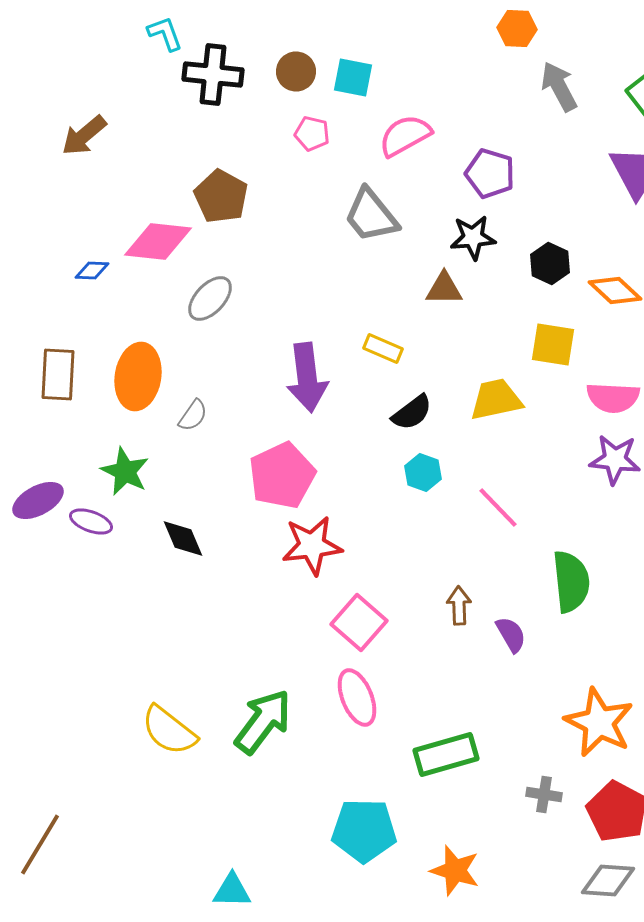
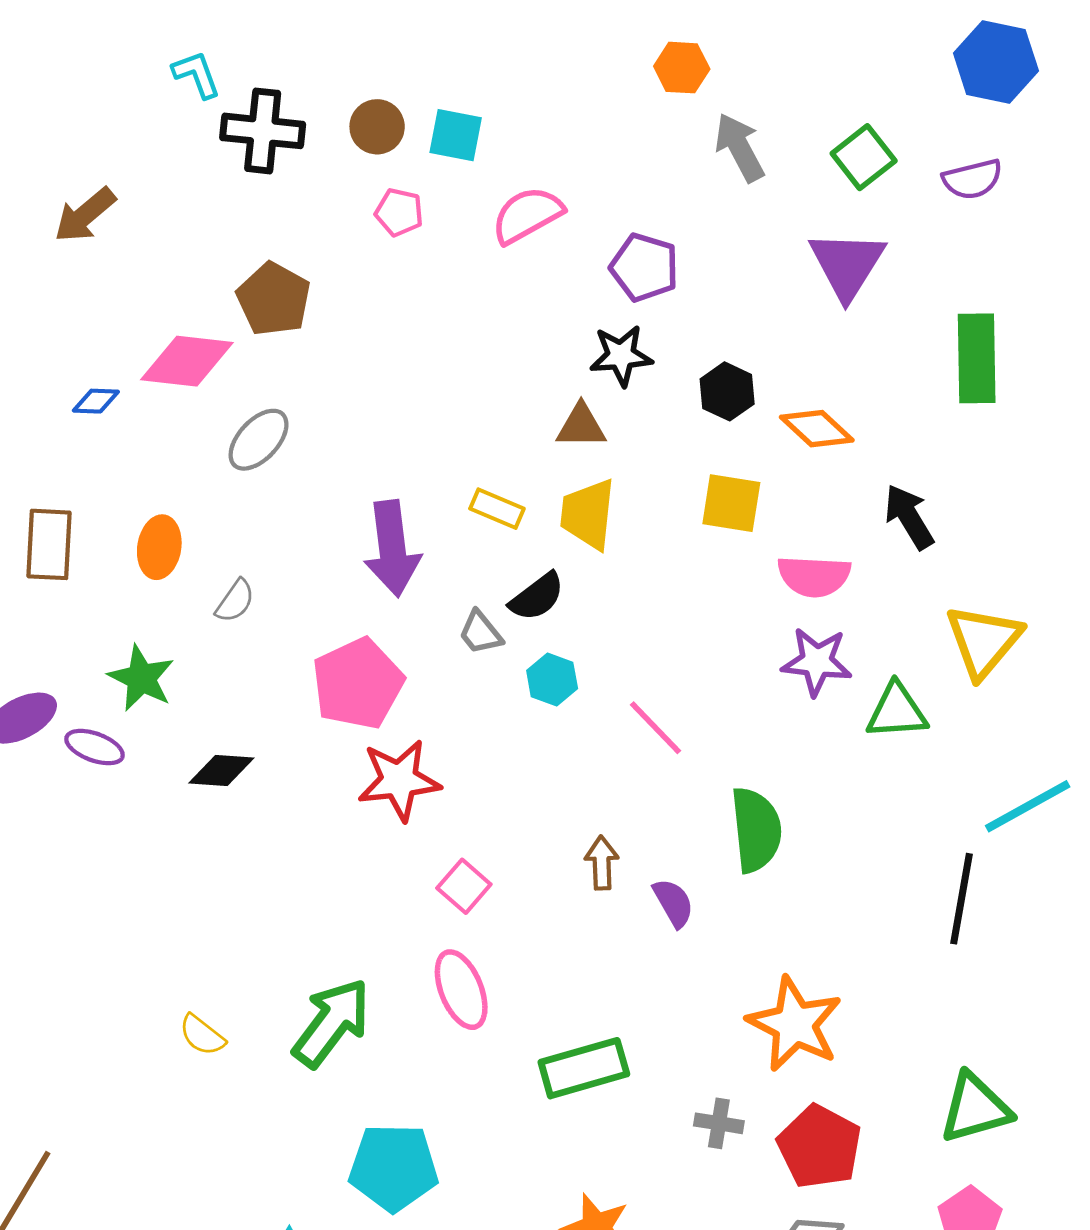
gray trapezoid: (371, 216) -> (480, 633), moved, size x0.6
orange ellipse: (138, 376) -> (159, 547), size x0.7
yellow trapezoid: (496, 400) -> (588, 514), moved, turned -72
black diamond: (183, 538) -> (221, 770), turned -63
pink square: (359, 622) -> (464, 886), size x0.7
yellow semicircle: (169, 730) -> (202, 1035), size x0.6
cyan pentagon: (364, 830) -> (394, 1167), moved

